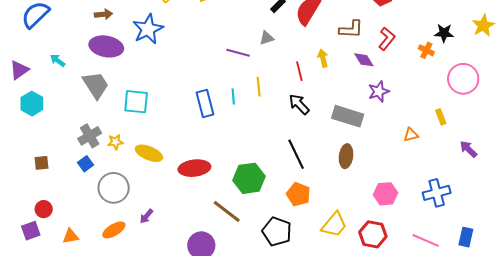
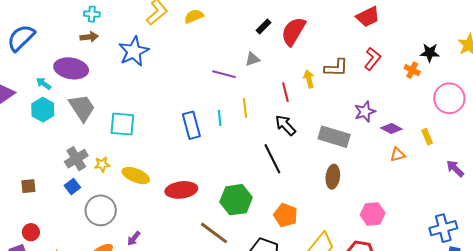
brown L-shape: (351, 29) -> (336, 68), moved
purple ellipse: (106, 46) -> (71, 68), moved
purple diamond: (364, 60) -> (391, 128), moved, turned -30
cyan hexagon: (32, 104) -> (43, 110), moved
black line: (296, 154) -> (272, 159), moved
blue cross: (437, 193) -> (443, 228), moved

